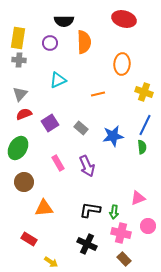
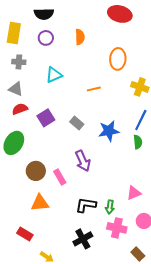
black semicircle: (64, 21) -> (44, 14), moved
orange semicircle: (84, 42) -> (80, 37), size x0.7
gray cross: (19, 60) -> (19, 62), moved
gray triangle: (20, 94) -> (16, 89), turned -49
pink rectangle: (58, 163) -> (60, 177), moved
brown circle: (24, 182) -> (36, 171), moved
black cross: (87, 244) -> (83, 239), turned 36
brown rectangle: (124, 259) -> (138, 254), moved

